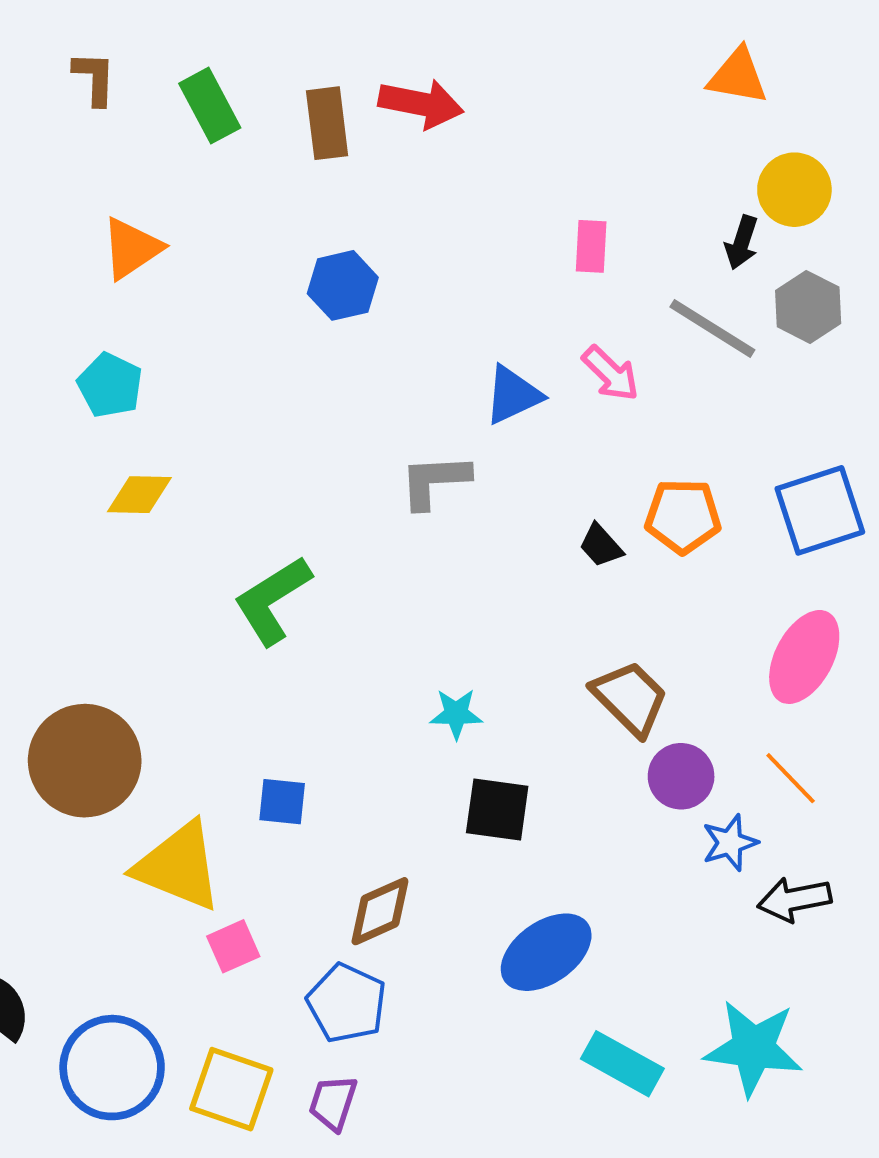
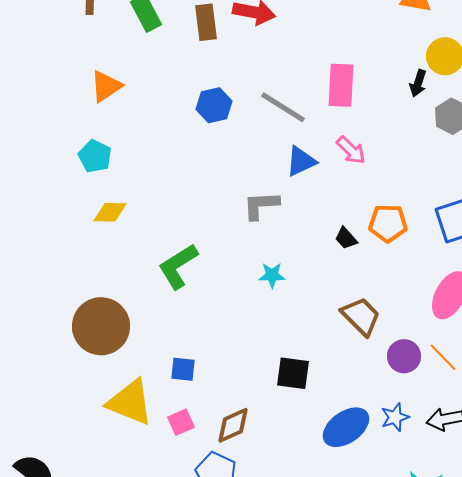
pink rectangle: (591, 246) -> (341, 85), size x1.6
gray line: (712, 328) -> (283, 107), moved
cyan star: (456, 714) -> (272, 275), moved
brown circle: (85, 761) -> (101, 326), moved
purple circle: (681, 776) -> (404, 356), moved
blue star: (730, 843) -> (395, 417), moved
pink square: (233, 946) -> (181, 422), moved
blue ellipse: (546, 952) -> (346, 427), moved

